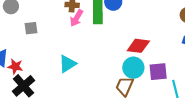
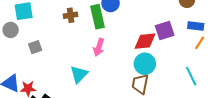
pink arrow: (76, 18) -> (99, 47), moved
purple square: (158, 72) -> (165, 30), moved

